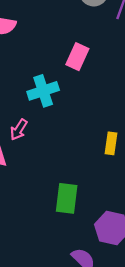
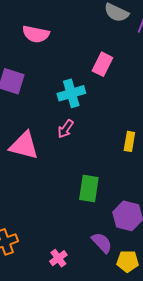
pink arrow: (19, 130) -> (66, 129), moved

